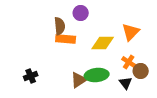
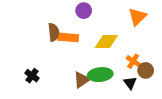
brown semicircle: (60, 26) -> (54, 32), moved
orange triangle: (131, 32) -> (137, 17), moved
black cross: (31, 76) -> (32, 76), turned -32

